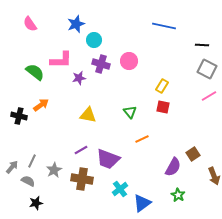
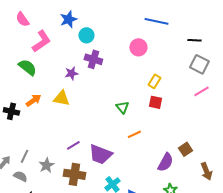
pink L-shape: (61, 60) -> (41, 41), moved, turned -35
pink circle: (129, 61) -> (138, 47), moved
yellow triangle: (88, 115) -> (61, 98), moved

